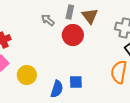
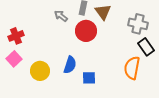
blue semicircle: (57, 89) -> (70, 65), moved

